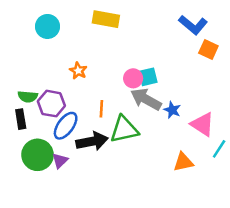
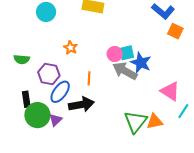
green semicircle: (28, 97) -> (22, 59), moved
blue star: (172, 110) -> (141, 63), moved, size x1.5
black rectangle: (21, 119) -> (26, 99), moved
green triangle: (124, 130) -> (136, 122), moved, turned -40

